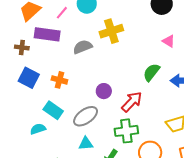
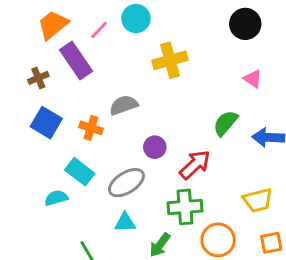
purple rectangle: (47, 34) -> (76, 61), turned 45
brown cross: (22, 47) -> (38, 78), turned -32
gray semicircle: (83, 47) -> (124, 105), moved

